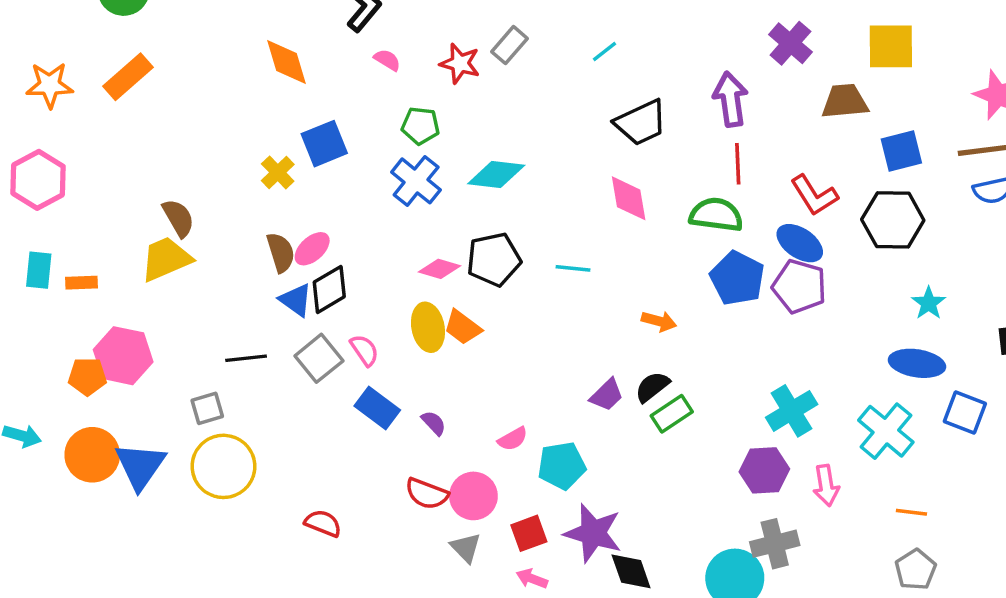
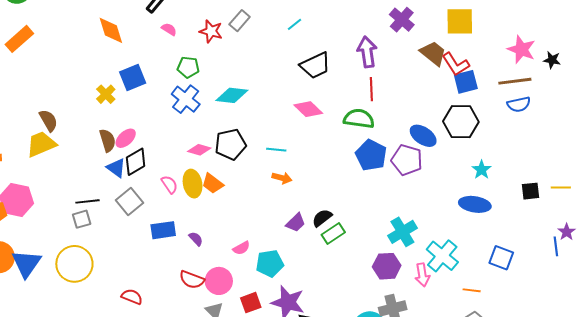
brown trapezoid: (845, 101) -> (433, 53), turned 44
red L-shape: (814, 195) -> (456, 64), moved
pink diamond: (629, 198) -> (308, 109), turned -36
blue ellipse: (800, 243) -> (423, 136), moved
orange arrow: (659, 321) -> (282, 178), moved
pink semicircle: (364, 350) -> (169, 184), moved
gray square: (207, 408) -> (82, 219), moved
blue rectangle: (377, 408) -> (163, 230), turned -45
blue square: (965, 412) -> (501, 258), moved
cyan cross: (886, 431) -> (442, 256), moved

